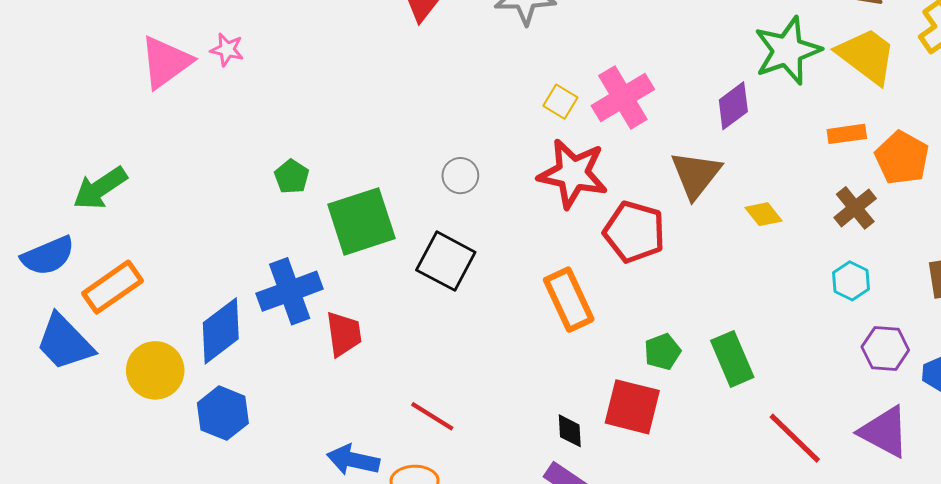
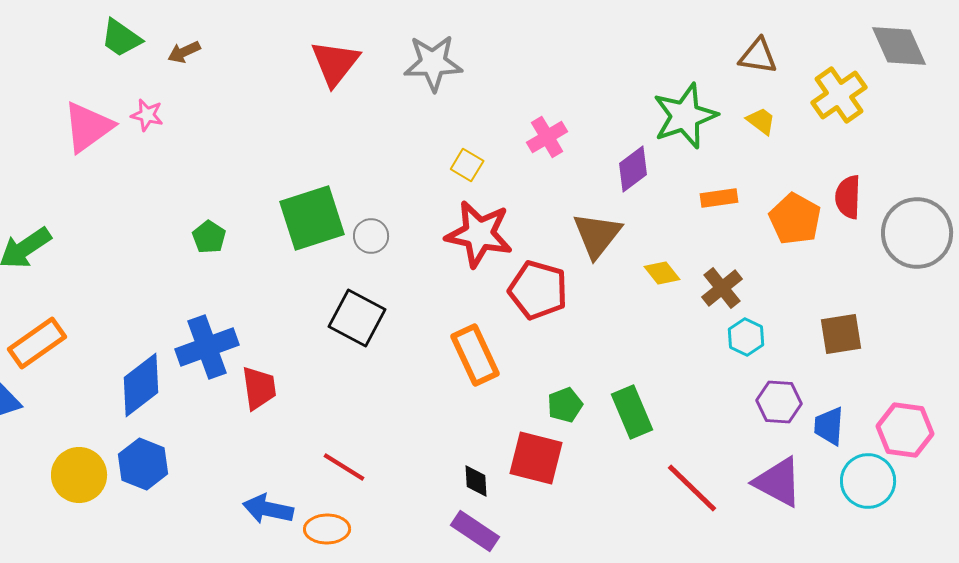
yellow trapezoid: (867, 56) -> (761, 121), size x0.5
pink cross: (623, 97) -> (547, 137), moved, size x0.7
orange rectangle: (847, 134) -> (719, 198), moved
brown cross: (855, 208) -> (722, 288), moved
green square: (361, 221) -> (312, 218), moved
yellow circle: (155, 370) -> (79, 475), moved

